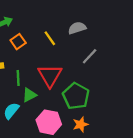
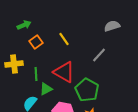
gray semicircle: (77, 28) -> (112, 26), moved
red triangle: (50, 76) -> (64, 72), turned -30

